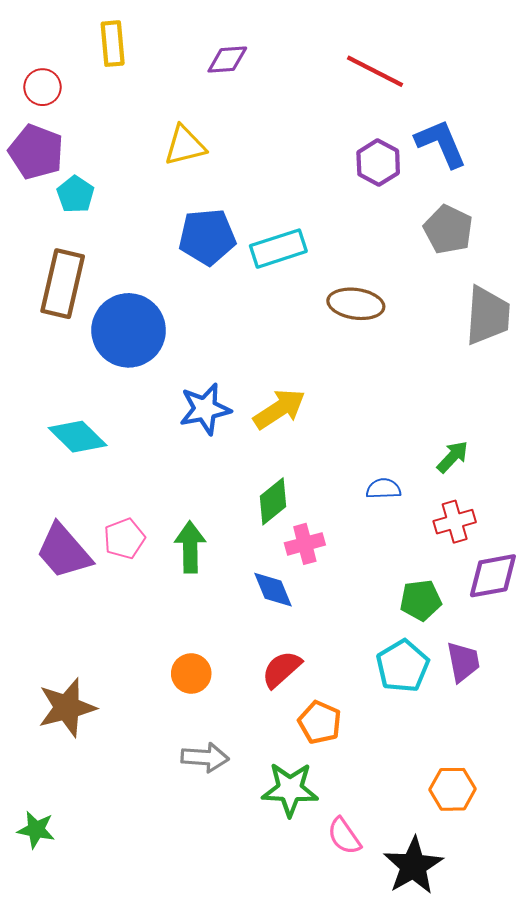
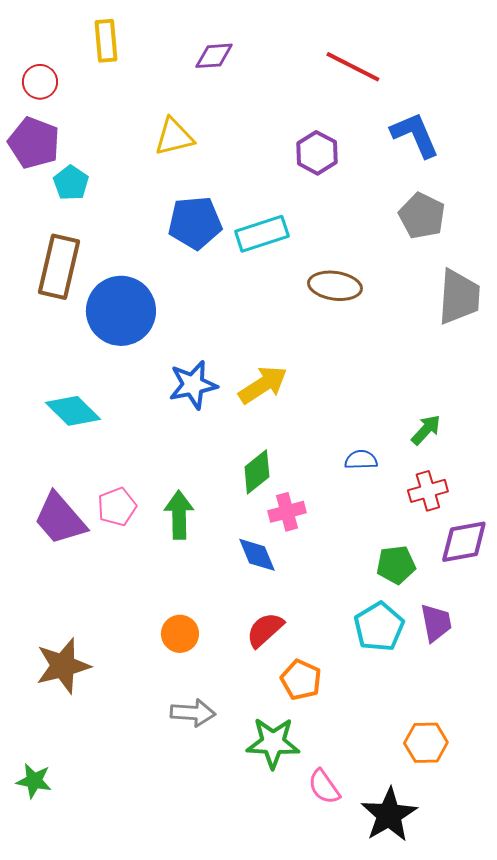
purple hexagon: (378, 163) -> (317, 153), moved

